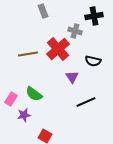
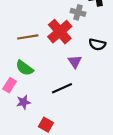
green semicircle: (34, 94) -> (25, 68), moved
black line: (86, 102) -> (62, 88), moved

